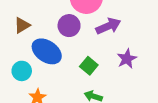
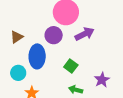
blue ellipse: (47, 51) -> (37, 56), turned 60
purple star: (127, 59) -> (102, 80), moved

